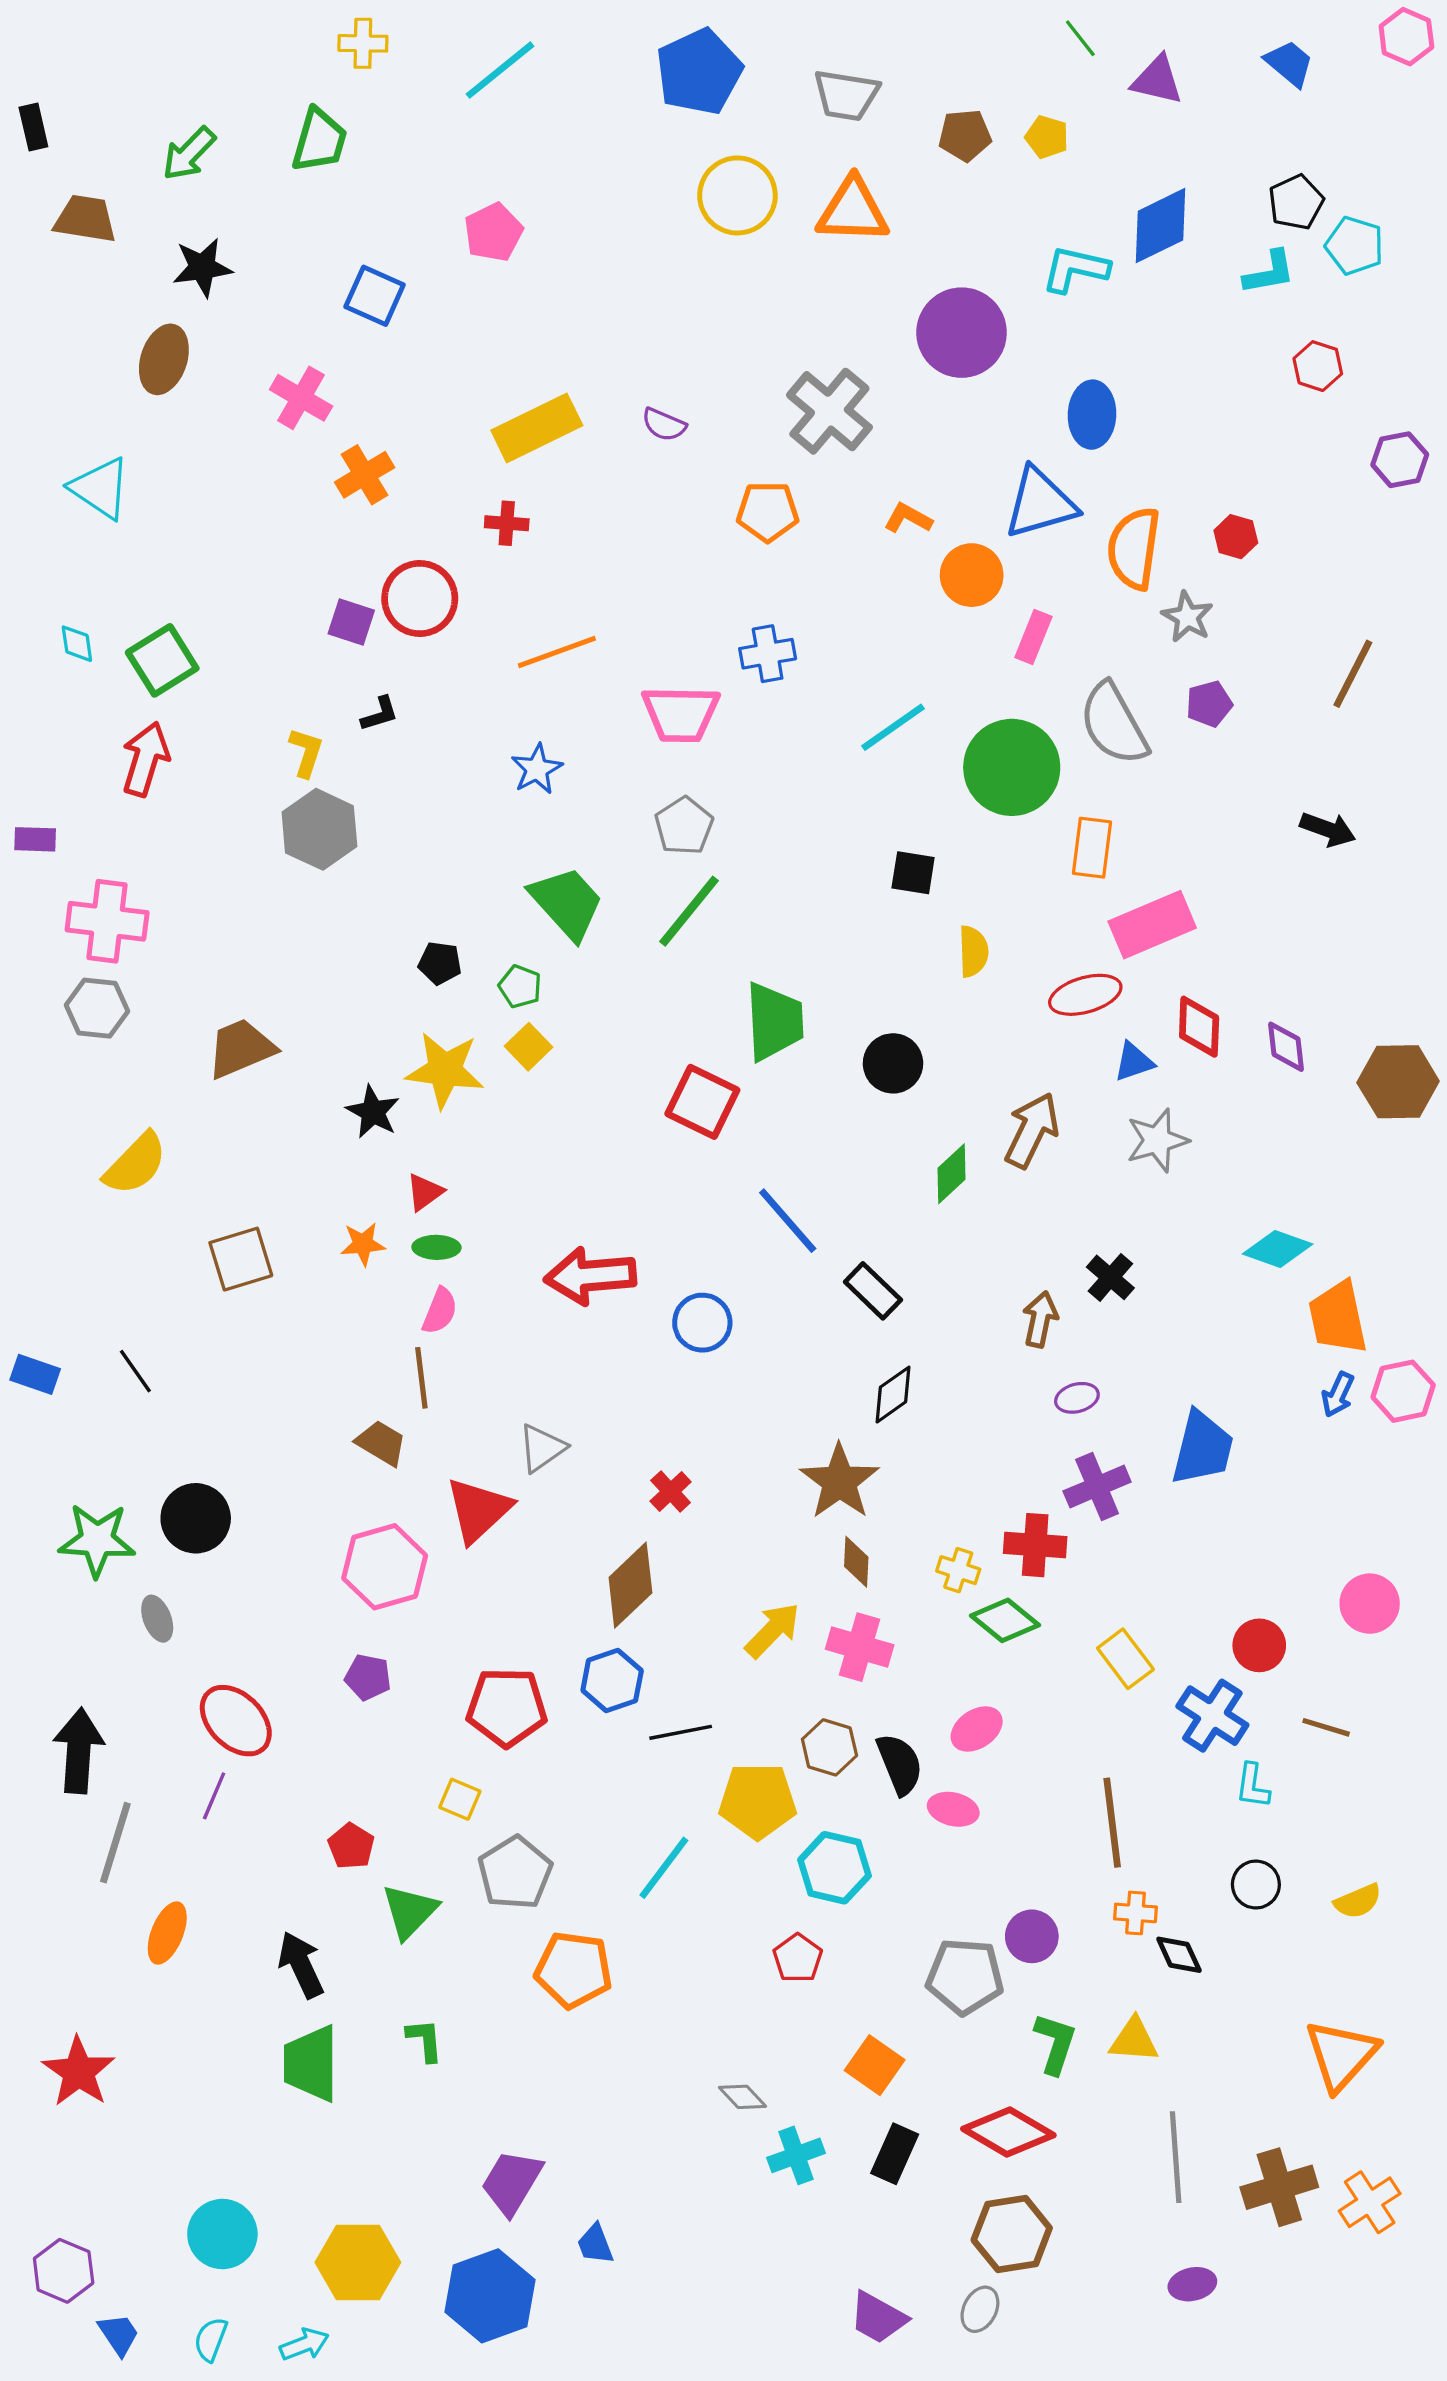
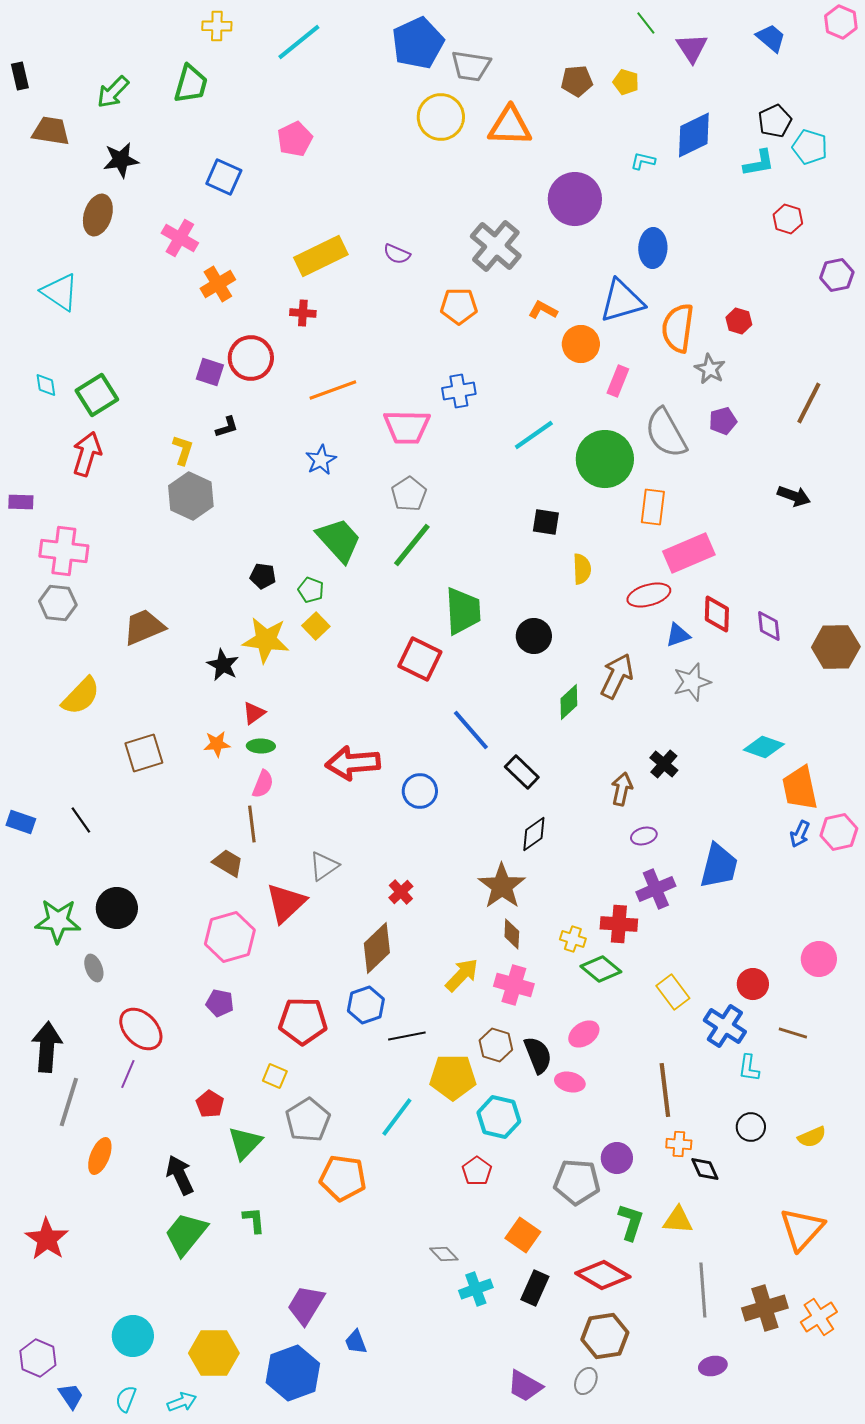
purple triangle: (1157, 80) -> (692, 48), turned 44
gray trapezoid: (846, 95) -> (471, 66), moved
cyan L-shape: (1075, 269) -> (643, 161), size x0.6
green trapezoid: (311, 2063) -> (186, 1234), turned 39

